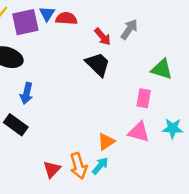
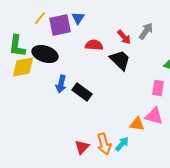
red semicircle: (66, 19) -> (94, 45), moved
black rectangle: (16, 125) -> (82, 92), moved
orange triangle: (106, 142) -> (137, 124), moved, turned 42

